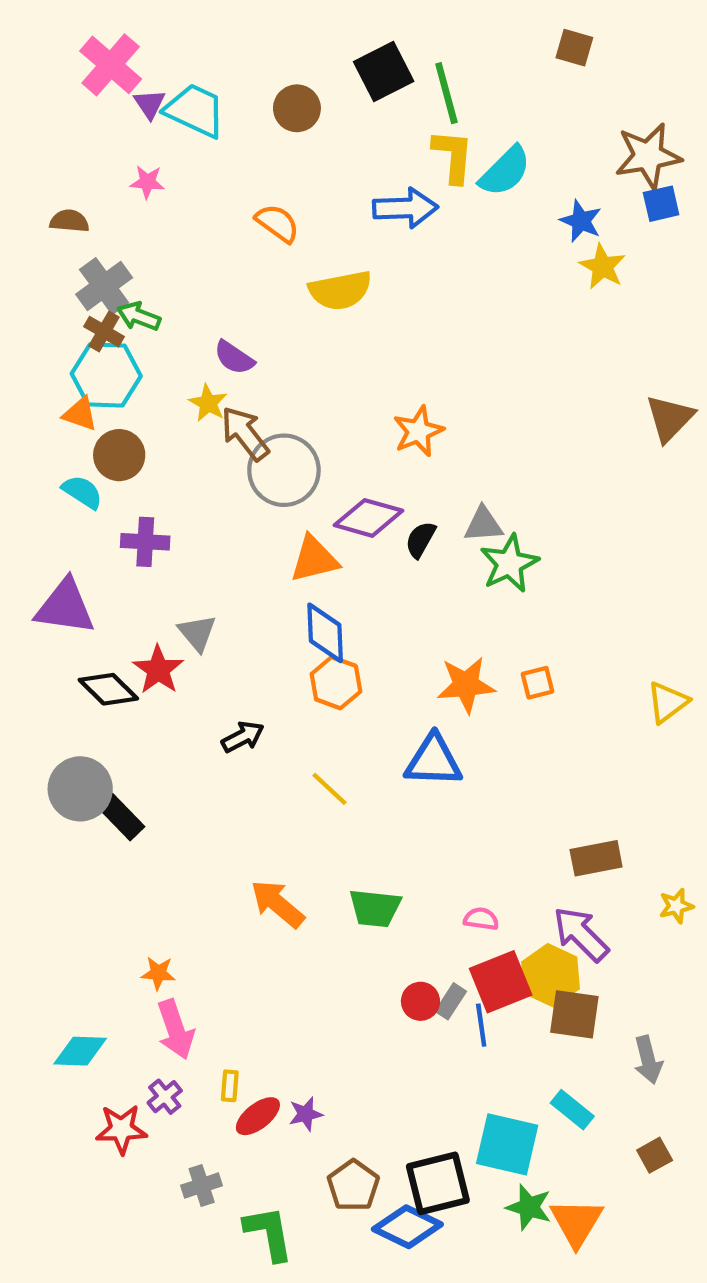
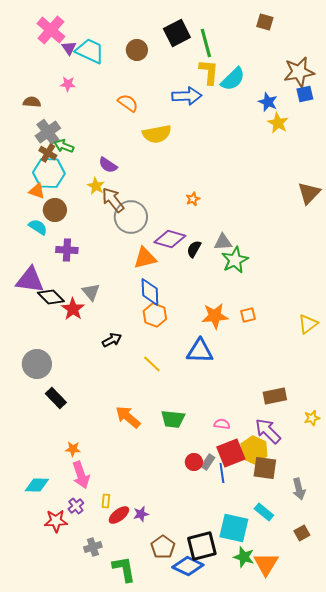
orange star: (418, 431) -> (193, 199), size x0.6
black diamond: (108, 689) -> (51, 297), moved
black rectangle: (121, 817) -> (56, 398), moved

